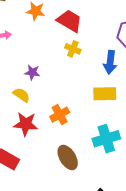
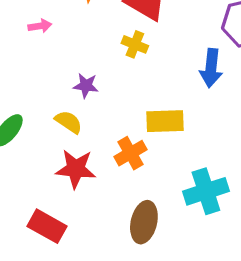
yellow cross: (73, 49) -> (135, 44), moved
yellow rectangle: (105, 94) -> (165, 121), moved
brown ellipse: (68, 157) -> (144, 222), turned 45

